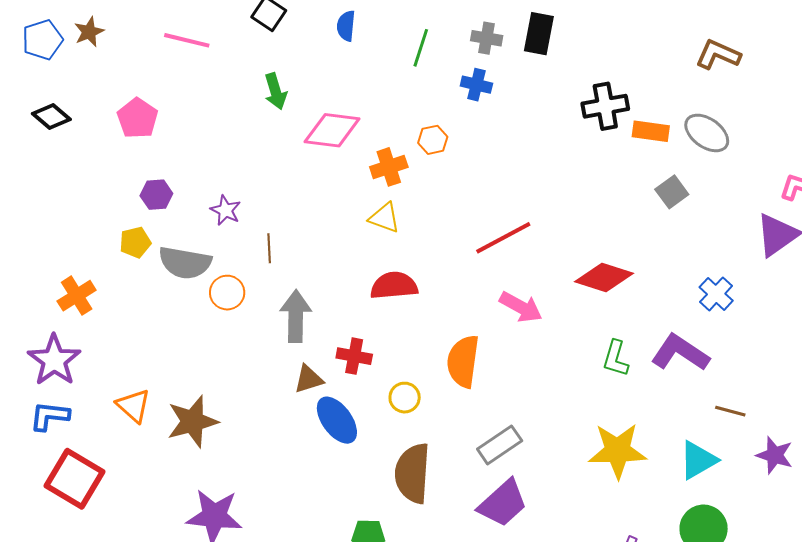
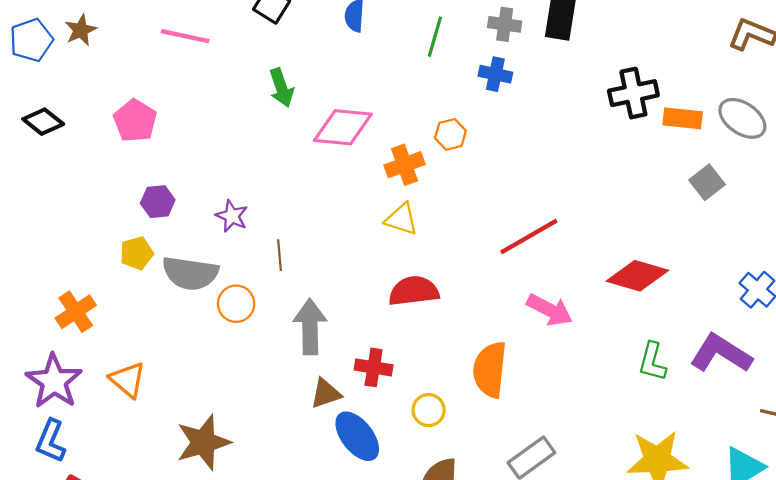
orange triangle: (133, 406) -> (128, 380), moved
blue L-shape: (50, 416) -> (51, 441), turned -72

